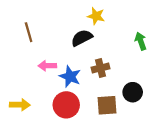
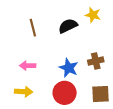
black semicircle: (82, 38) -> (68, 26), moved
pink arrow: (47, 66) -> (28, 66), moved

